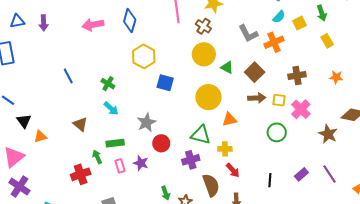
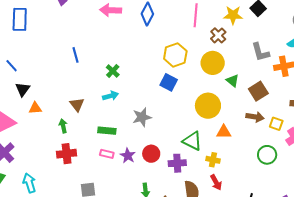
yellow hexagon: (144, 56) -> (175, 55), moved
cyan arrow: (111, 108) -> (110, 96), turned -70
red circle: (161, 143) -> (151, 154), moved
green arrow: (97, 157) -> (63, 126), moved
pink rectangle: (120, 166) -> (107, 154), turned -72

